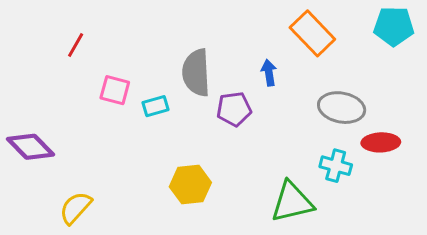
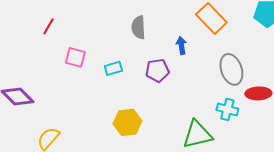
gray semicircle: (196, 73) -> (138, 27), moved, size x0.7
cyan rectangle: (155, 106) -> (113, 68), moved
gray ellipse: (342, 108) -> (231, 69), turned 60

